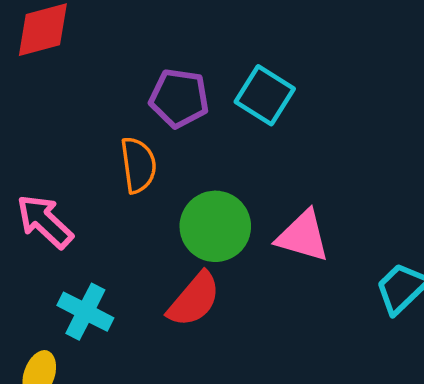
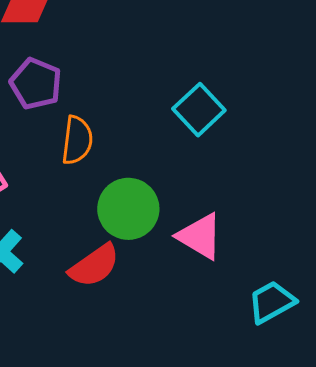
purple pentagon: (179, 98) -> (36, 84), moved

